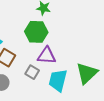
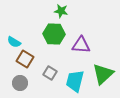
purple triangle: (47, 56) -> (81, 45), moved

